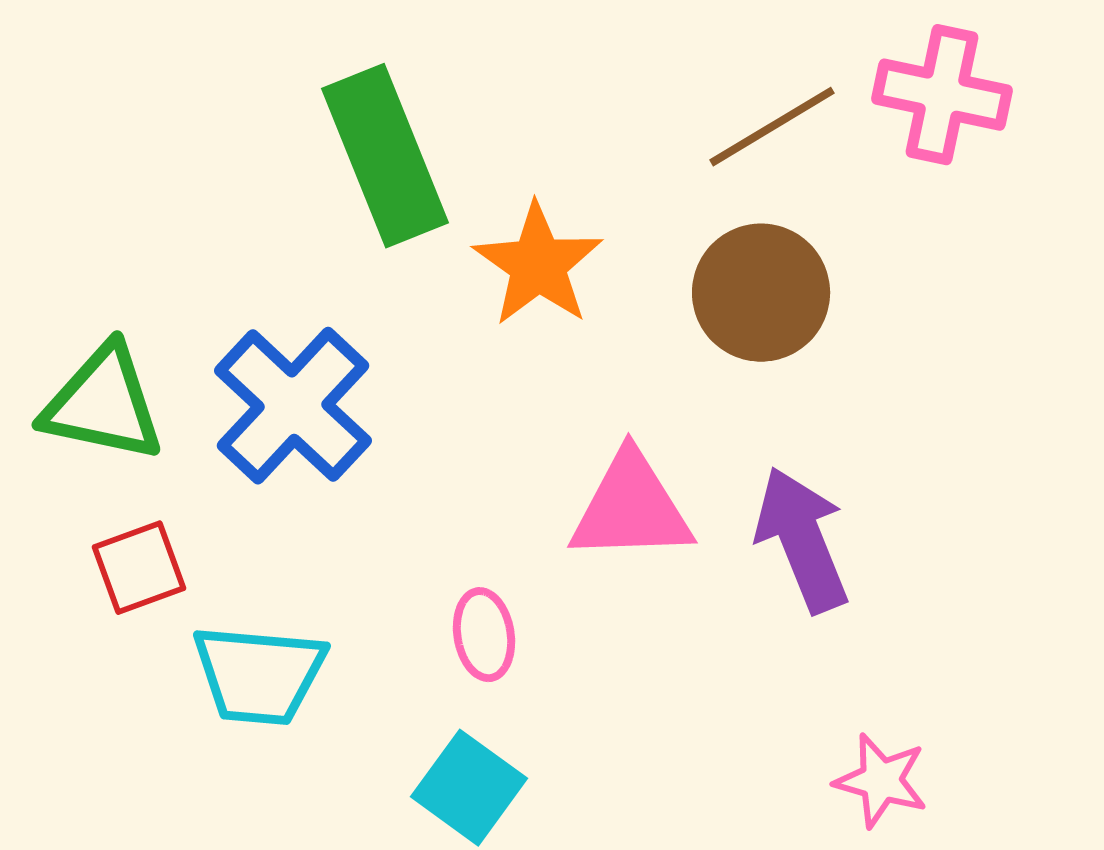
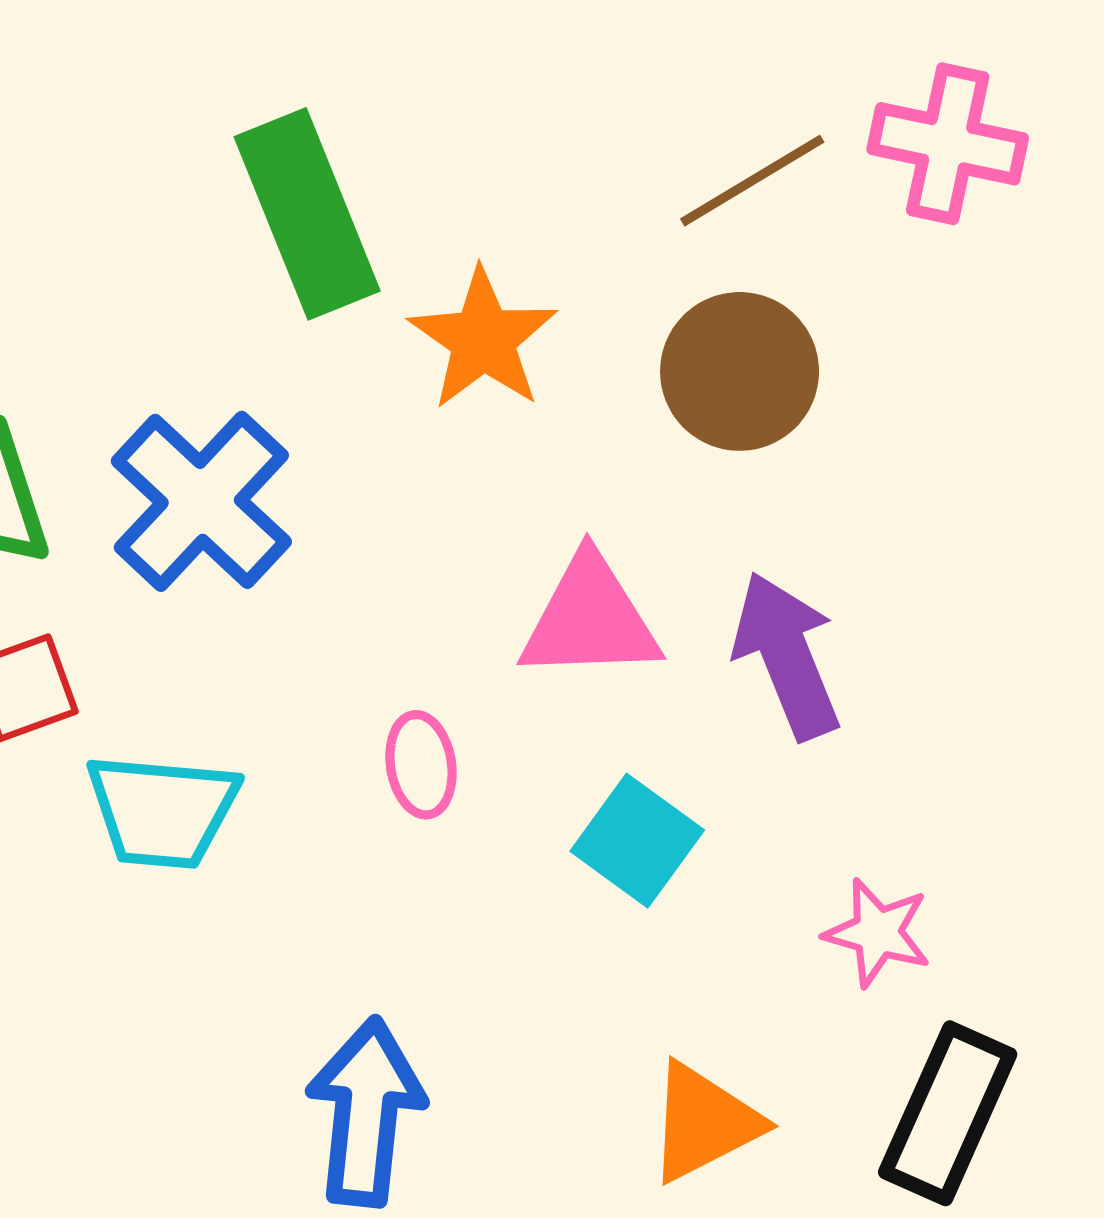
cyan square: (469, 788) -> (637, 841), moved

